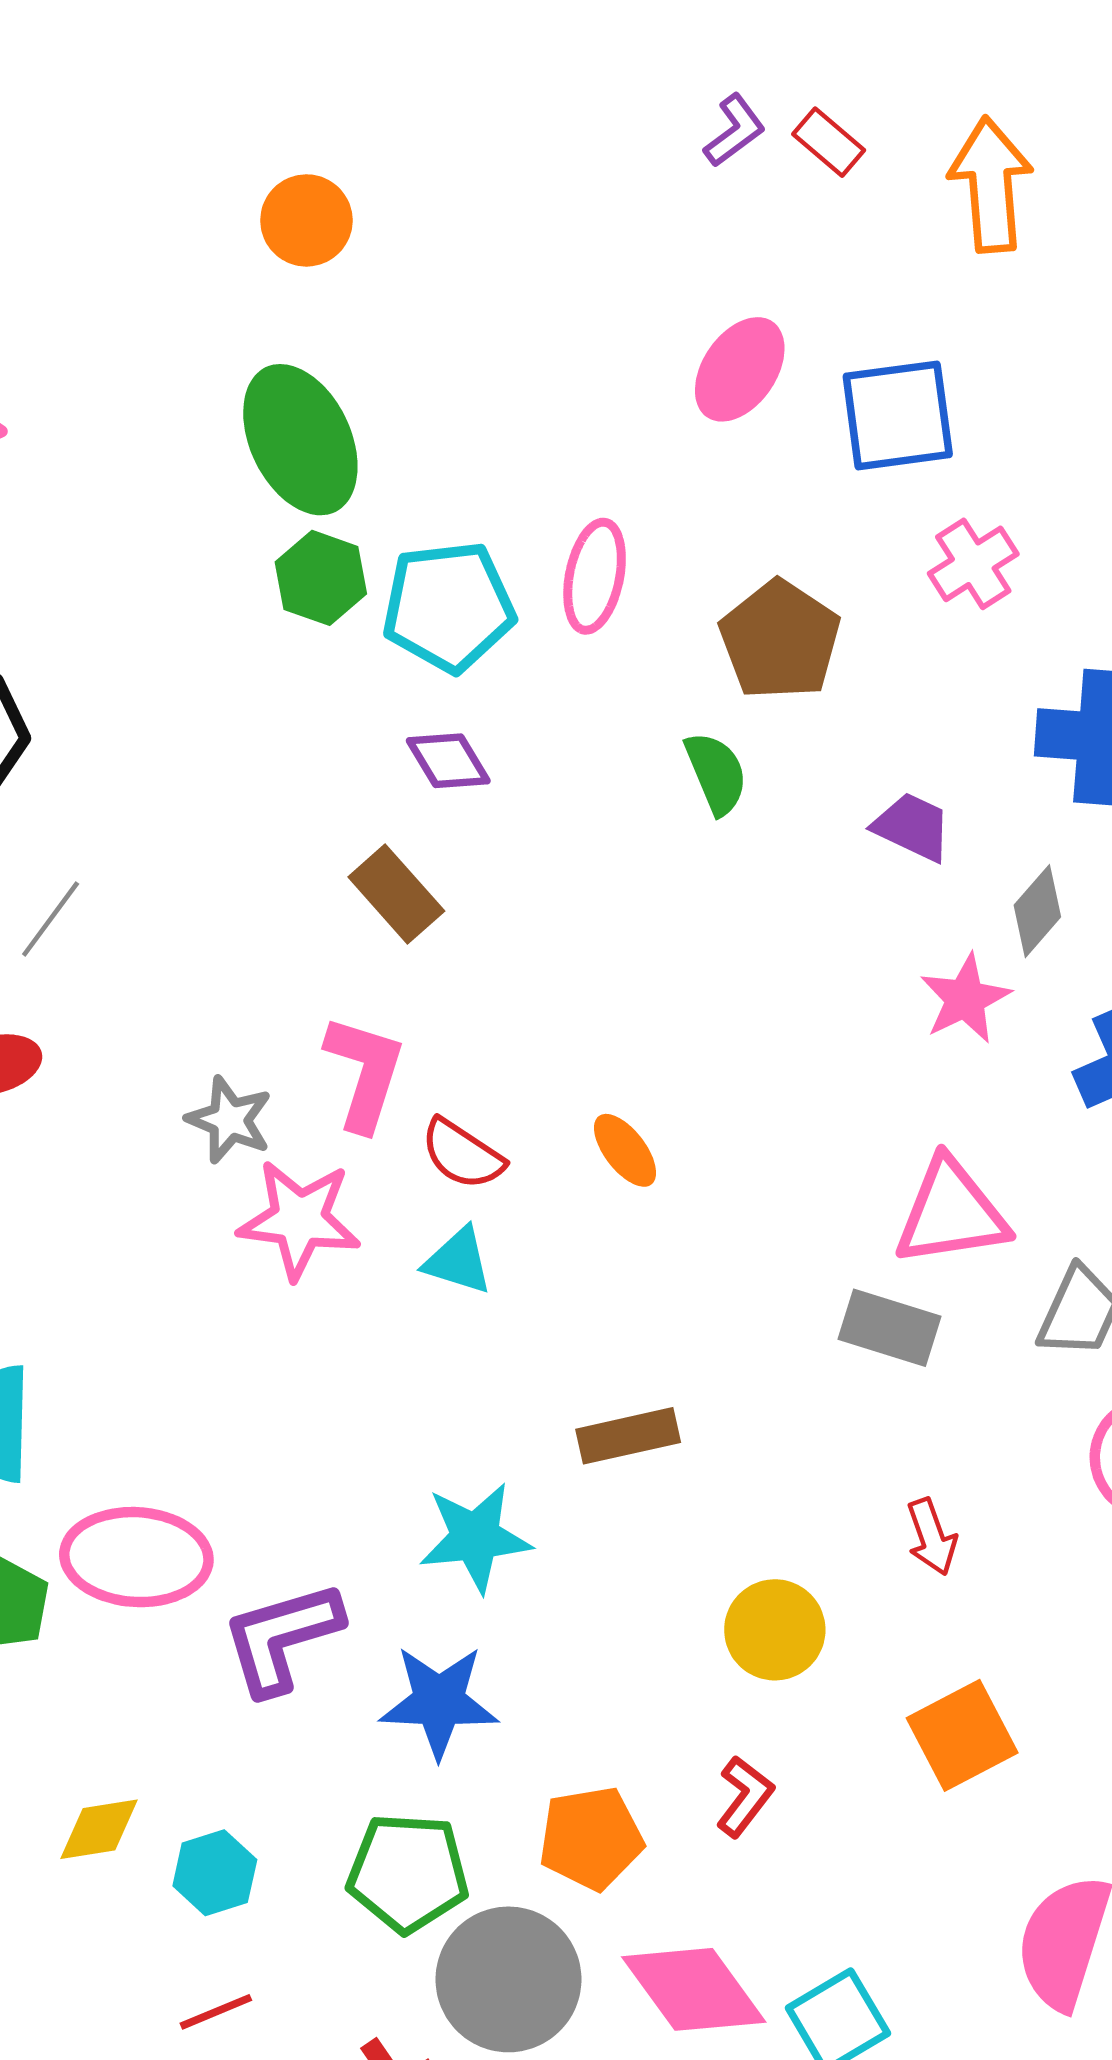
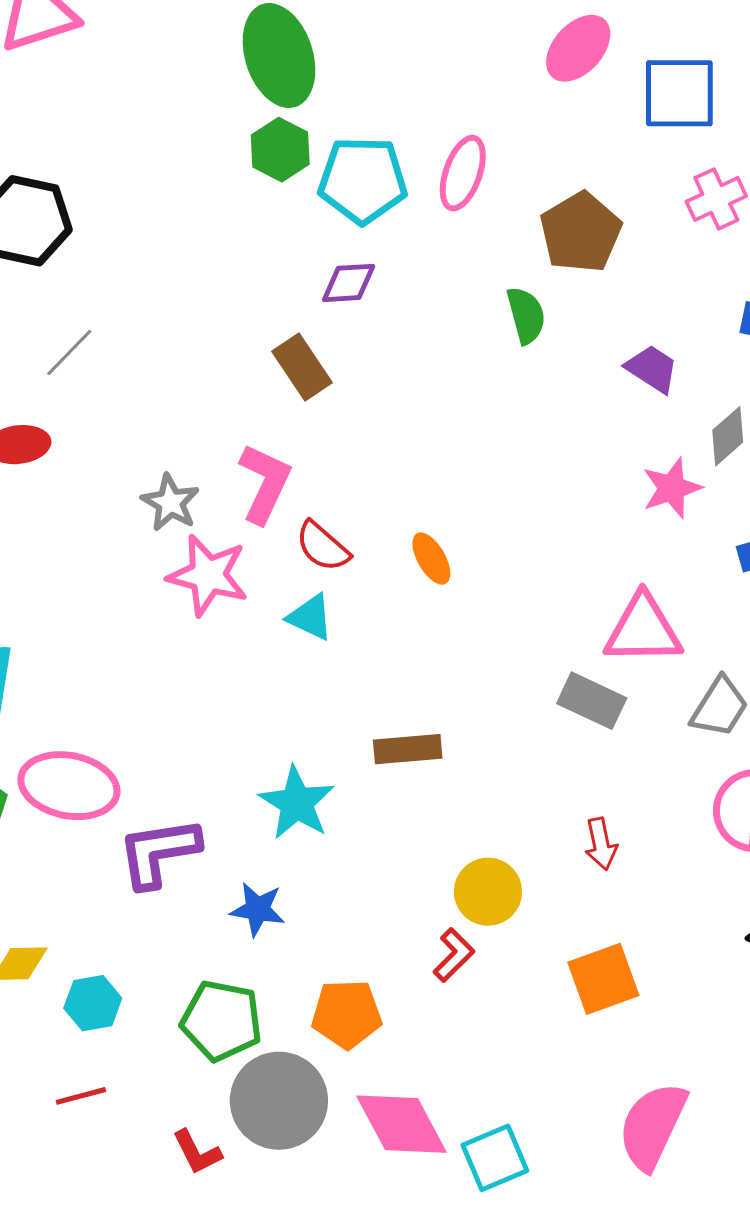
purple diamond: (448, 761) -> (349, 283), turned -70
cyan star: (475, 1537) -> (297, 803), turned 30
blue star: (439, 1702) -> (258, 909), size x0.7
red L-shape: (745, 1796) -> (454, 955), moved

